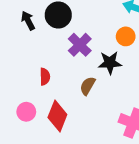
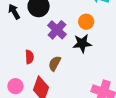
orange circle: (126, 36) -> (86, 22), moved
brown semicircle: (88, 86) -> (55, 63), moved

